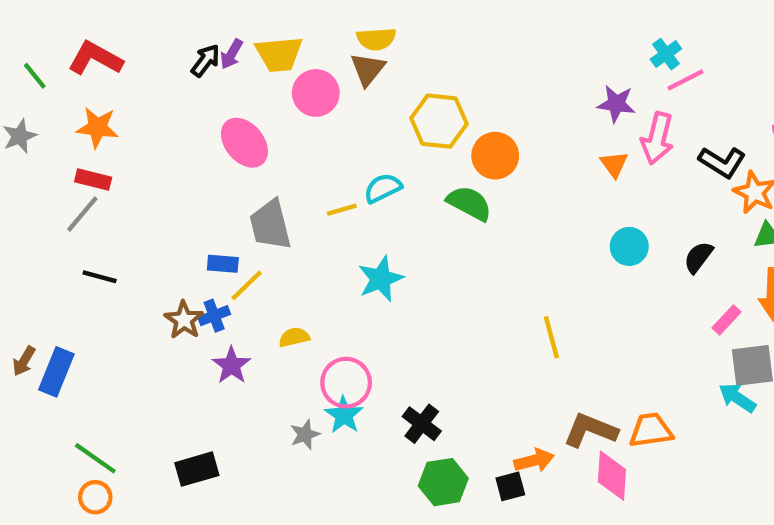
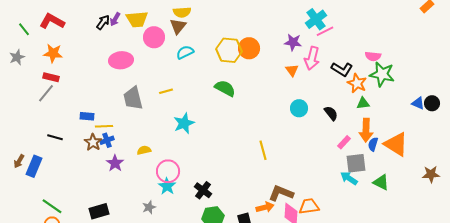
cyan cross: (666, 54) -> (316, 19), size x1.5
yellow hexagon: (439, 121) -> (229, 50), moved
pink ellipse: (244, 143) -> (121, 60), turned -55
orange circle: (495, 156) -> (249, 48), moved
cyan semicircle: (383, 188) -> (185, 52), moved
black semicircle: (698, 257) -> (331, 113), turned 105
blue rectangle: (223, 264) -> (87, 116), moved
black line: (100, 277) -> (55, 137), moved
yellow line: (247, 285) -> (104, 126), moved, turned 42
orange trapezoid: (651, 430) -> (309, 206), moved
gray star: (305, 435) -> (149, 207), moved
orange arrow: (534, 460) -> (265, 207), moved

